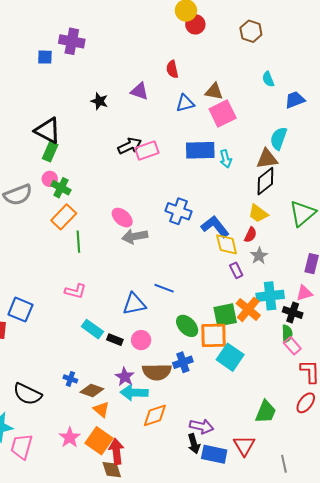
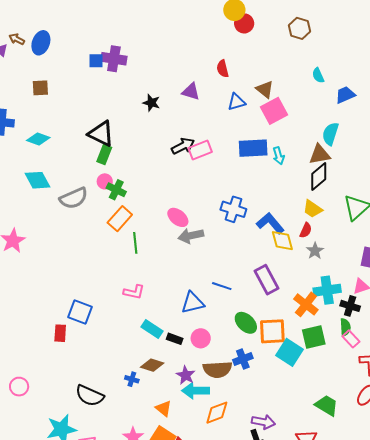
purple cross: (72, 41) -> (114, 59), moved
brown triangle: (214, 91) -> (265, 89), turned 30
purple rectangle: (236, 270) -> (266, 280), moved, size x1.8
green square: (225, 315) -> (314, 337), moved
brown diamond: (92, 391) -> (152, 365), moved
green trapezoid: (266, 412) -> (327, 405), turned -80

